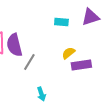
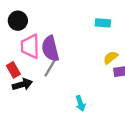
gray line: (29, 62) -> (50, 68), moved

